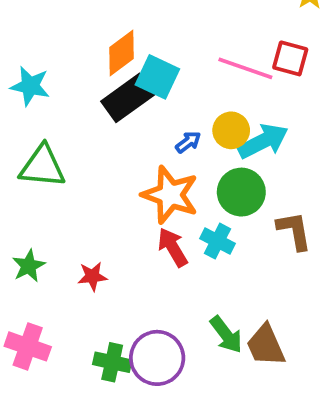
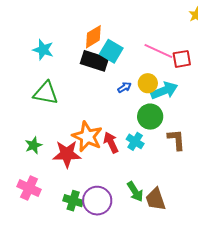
red square: (290, 58) -> (182, 59), moved, turned -30
black rectangle: (128, 98) -> (94, 61), turned 48
orange star: (170, 195) -> (87, 137), moved
red star: (92, 276) -> (67, 154), size x1.8

